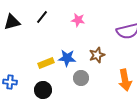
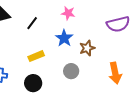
black line: (42, 17) -> (32, 23), moved
blue star: (67, 58) -> (64, 38), moved, turned 30

